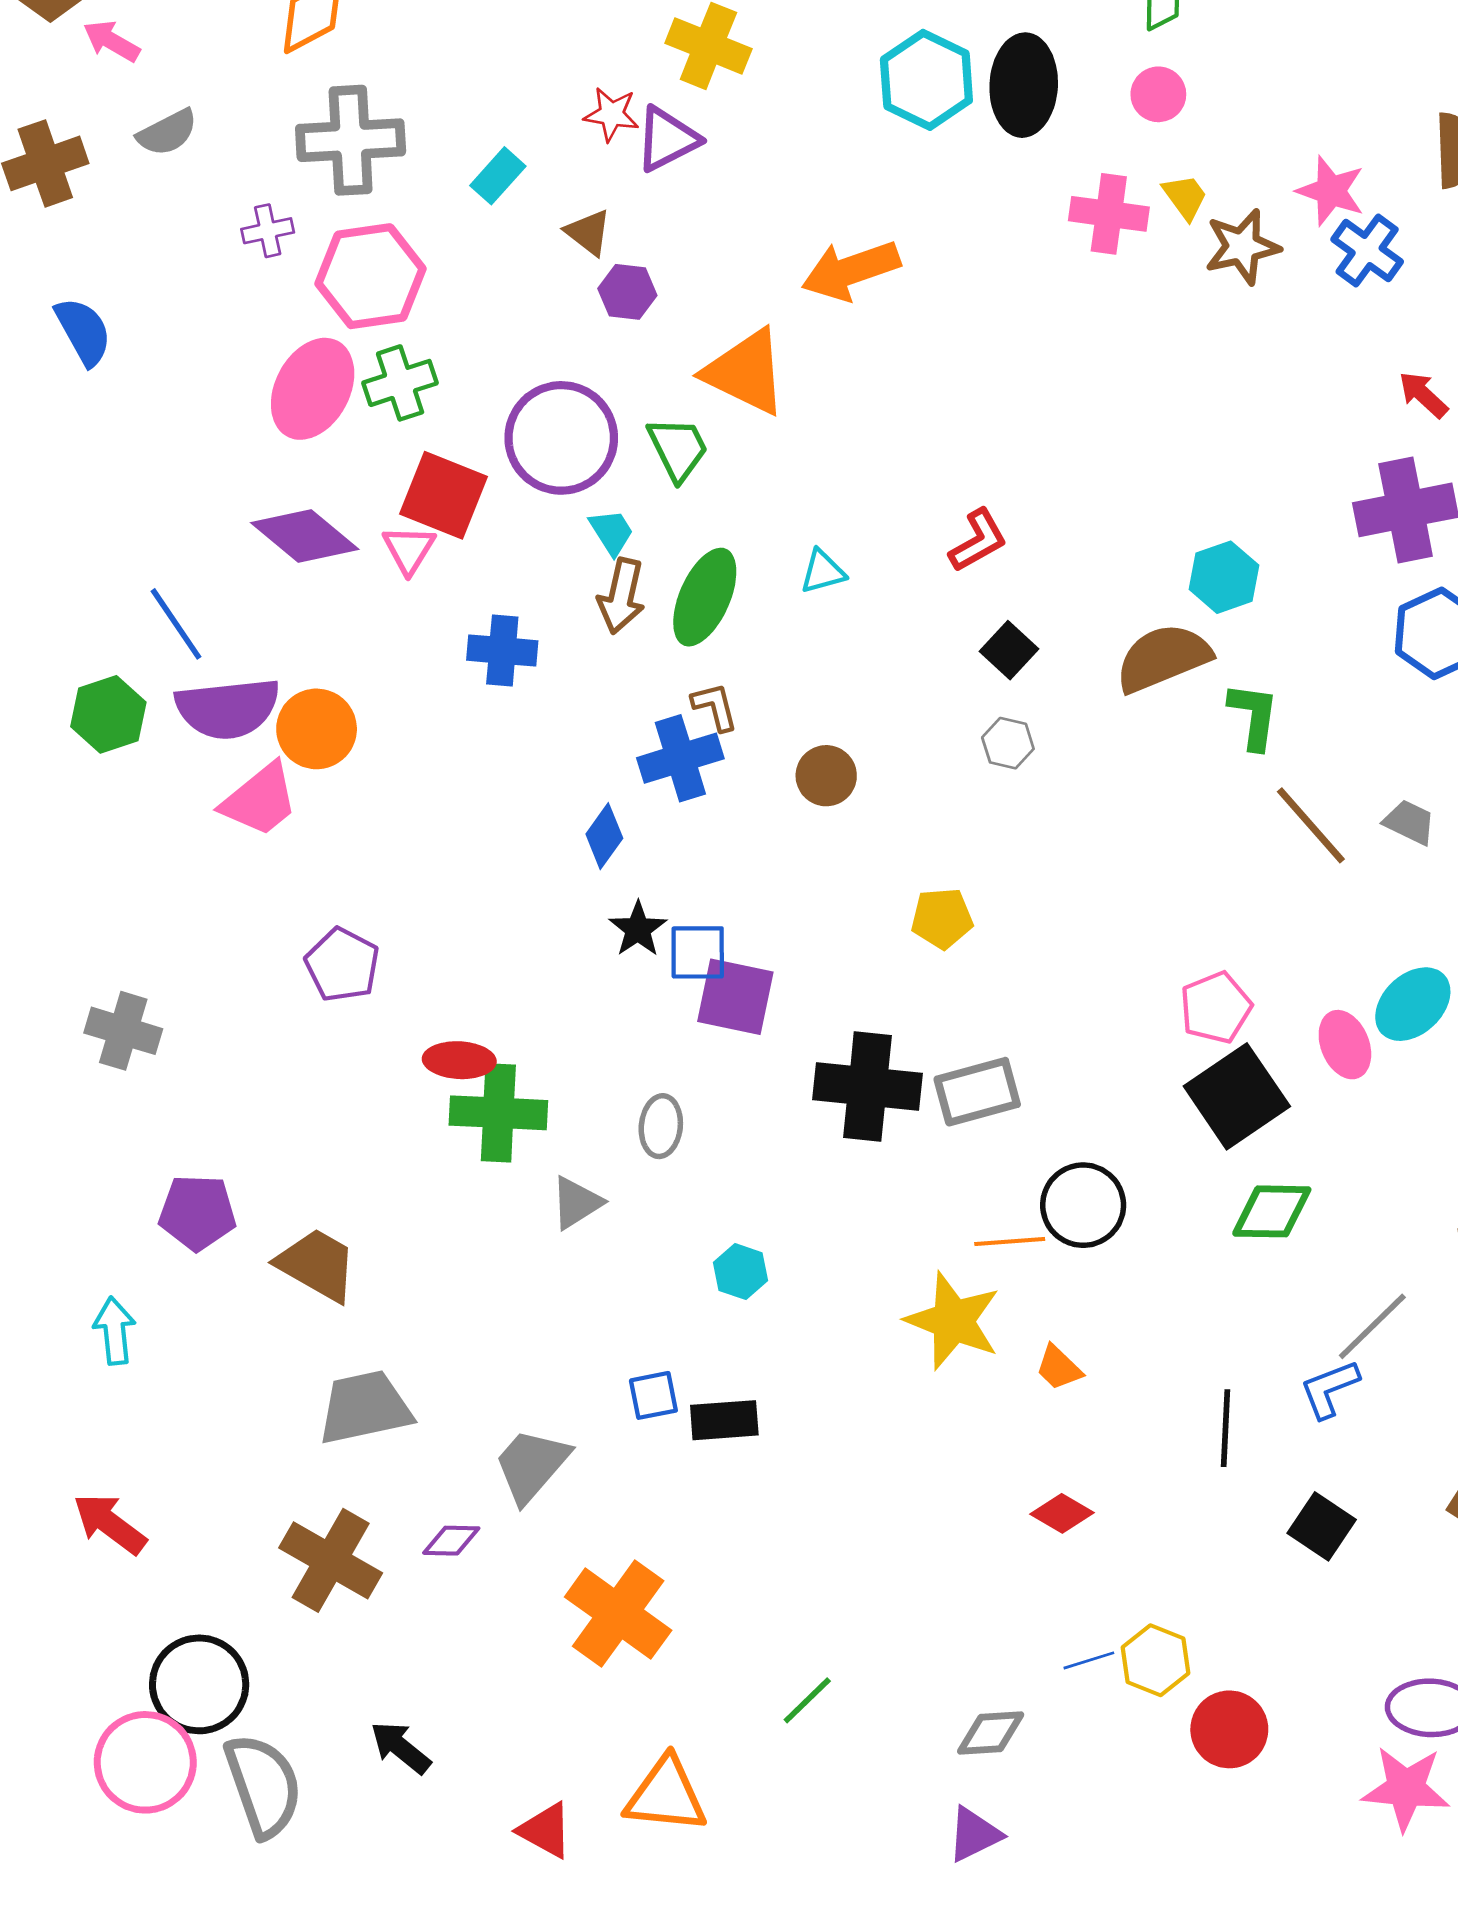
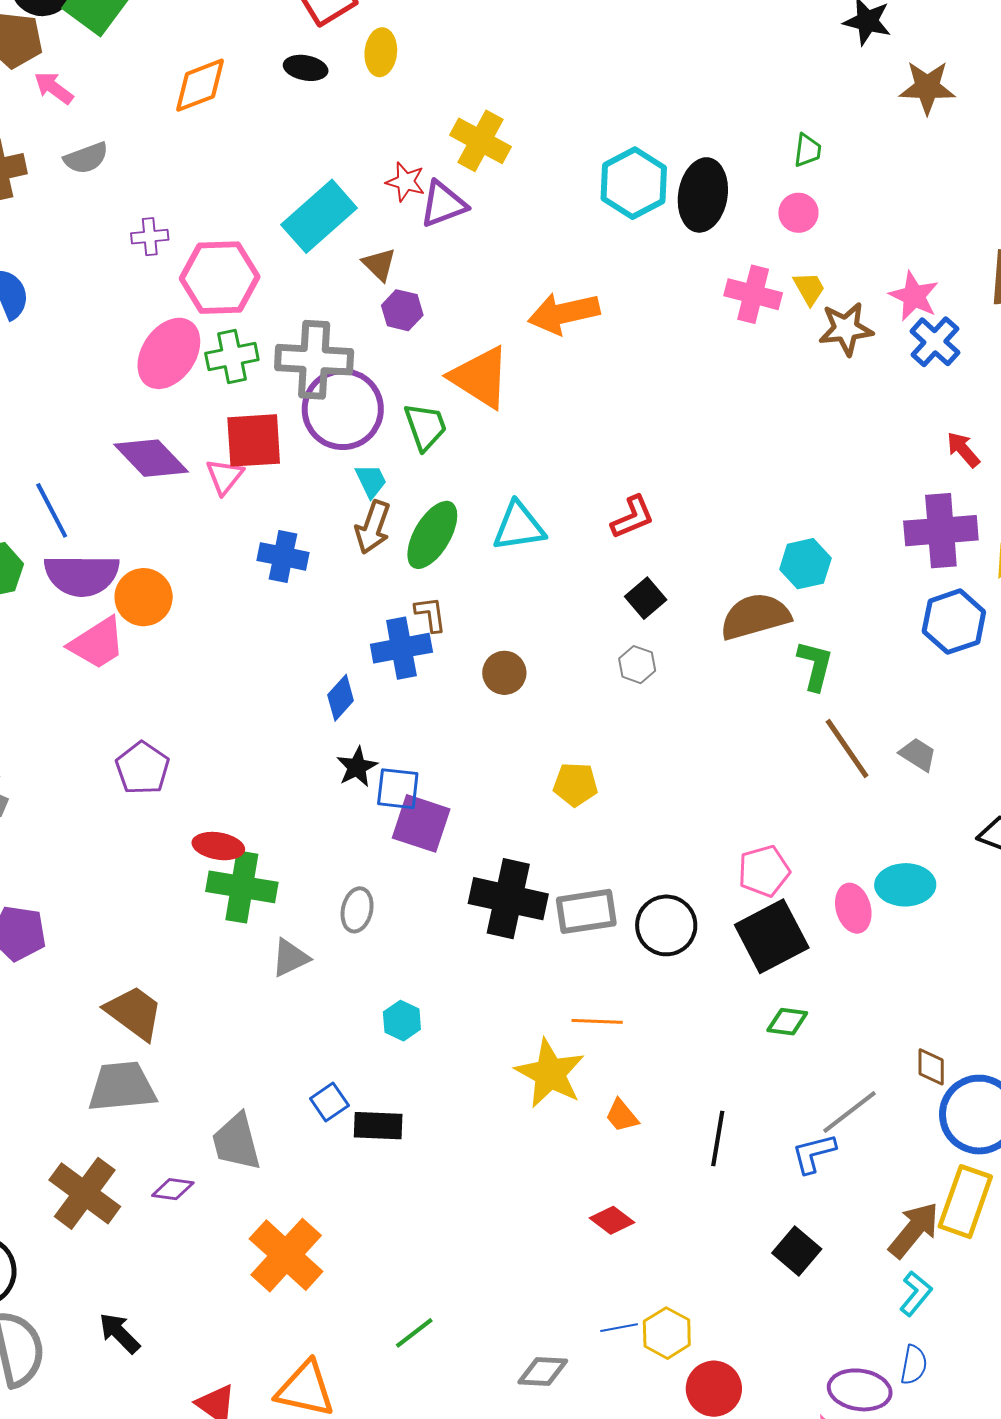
gray cross: (351, 140) -> (314, 360), moved
cyan rectangle: (498, 176) -> (319, 216), size x1.8
red square: (443, 495) -> (254, 440), turned -32
cyan triangle: (823, 572) -> (519, 527), size x1.6
cyan ellipse: (1413, 1004) -> (905, 885), turned 36
black circle: (1083, 1205) -> (666, 925), moved
green diamond: (1272, 1211) -> (787, 1022), size x0.7
brown trapezoid: (317, 1265) -> (134, 1013), moved
blue square: (653, 1395) -> (329, 1102), turned -30
black line: (1225, 1428) -> (718, 1139), moved
gray trapezoid: (532, 1465) -> (236, 1142), turned -62

